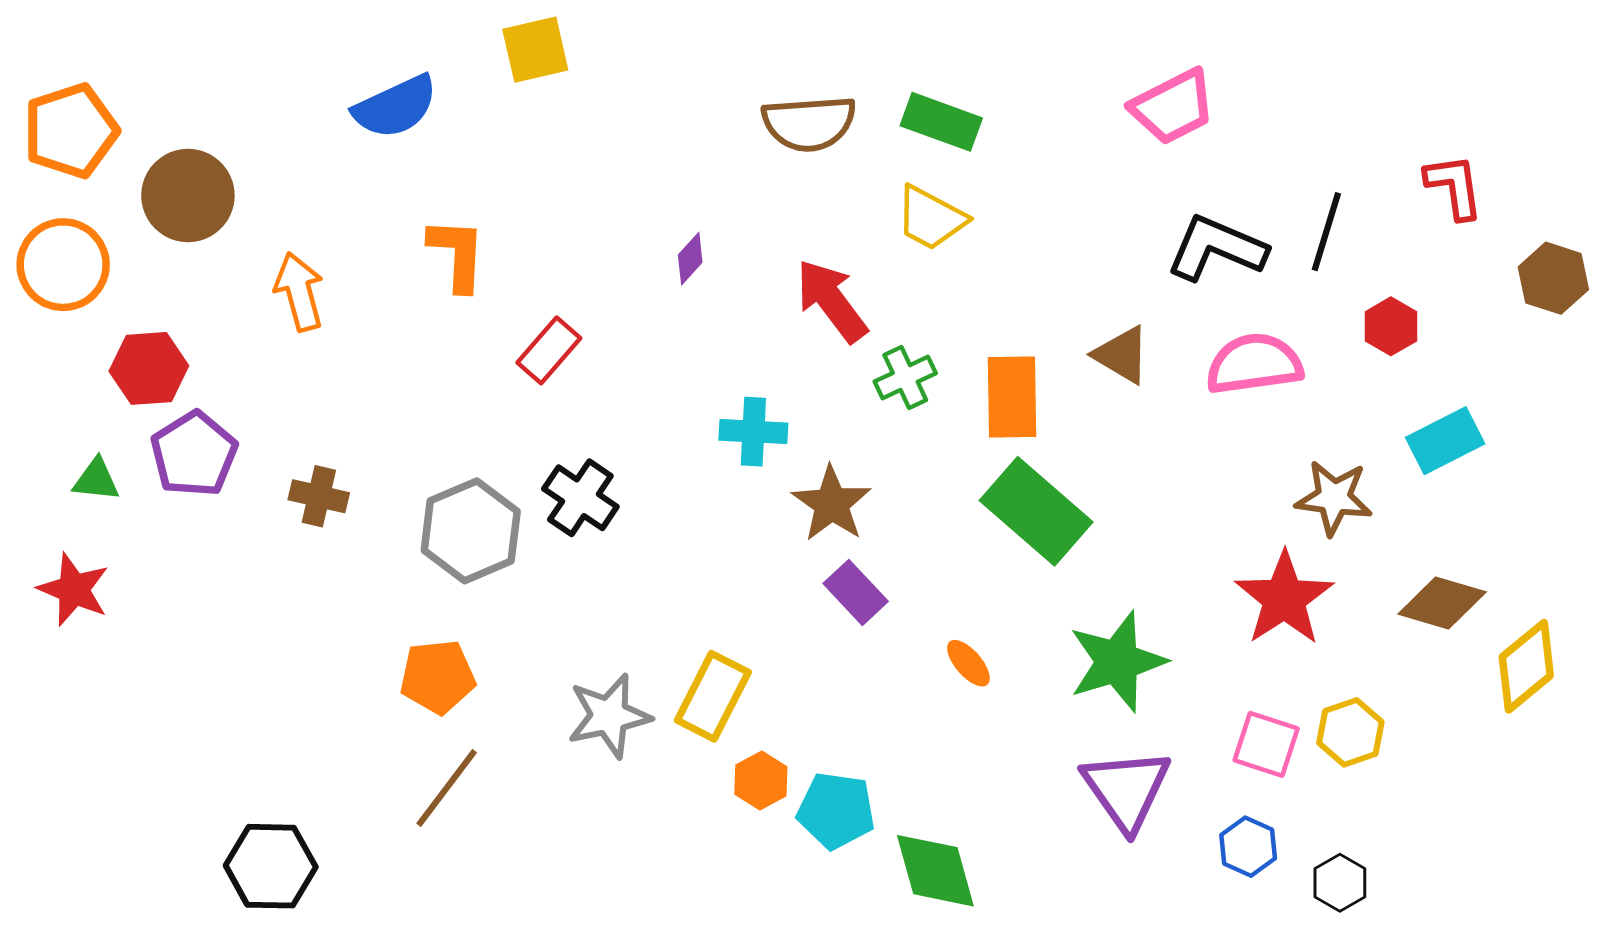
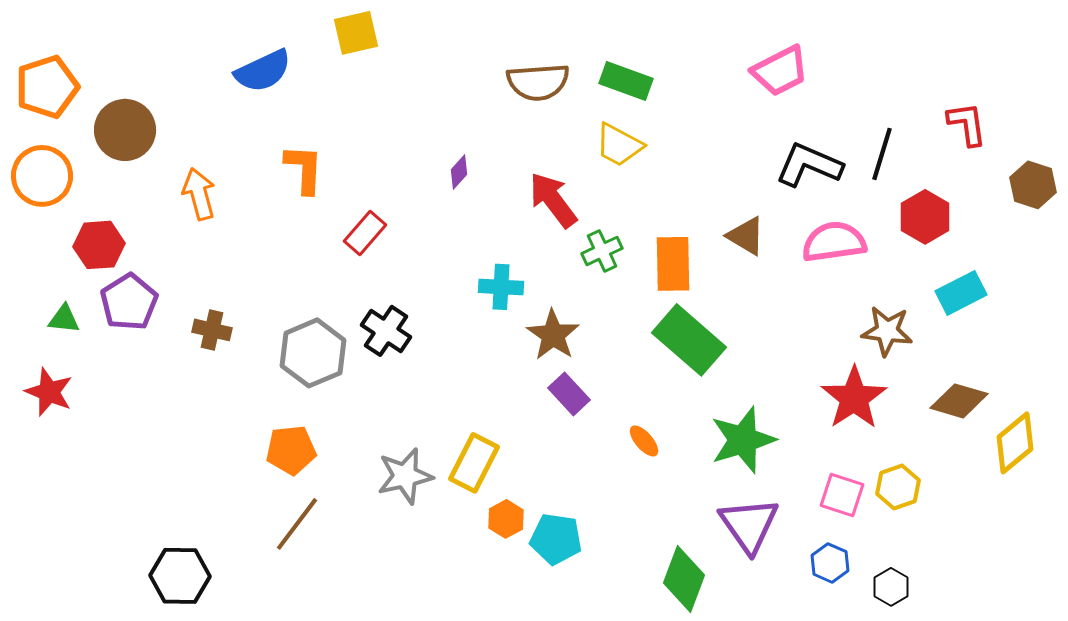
red hexagon: (1391, 326) -> (925, 217), size x1.4
green diamond: (935, 871) -> (684, 579), moved, turned 36

